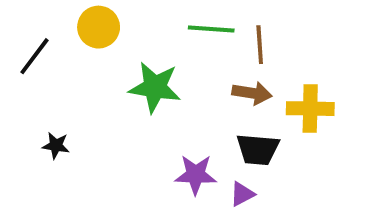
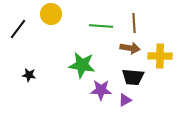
green line: (211, 29) -> (101, 26), moved
green star: (155, 87) -> (82, 65), moved

